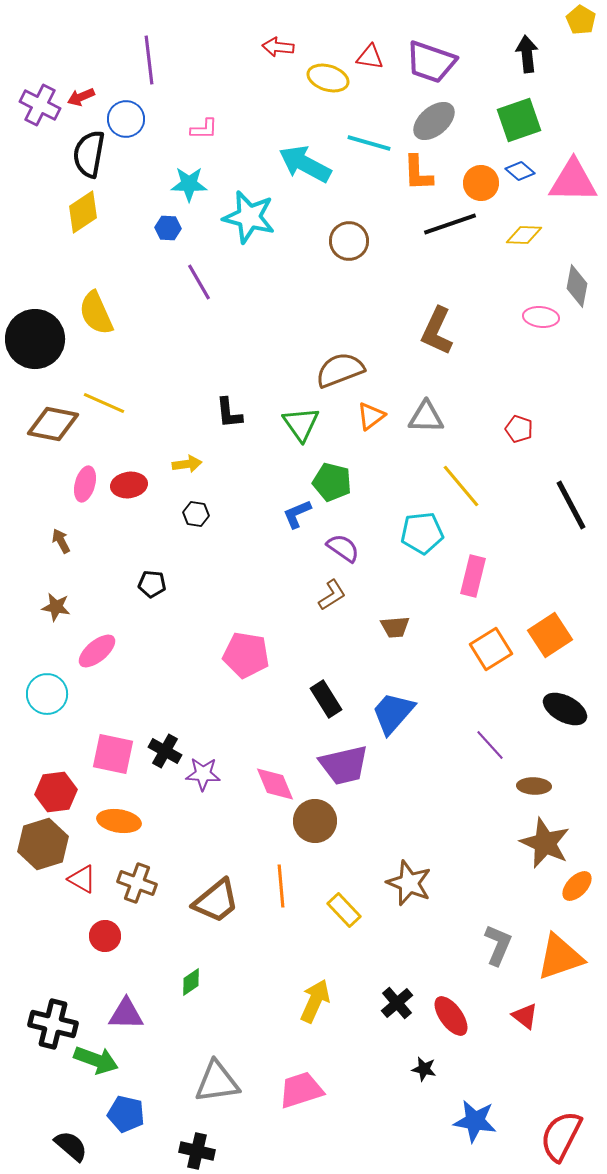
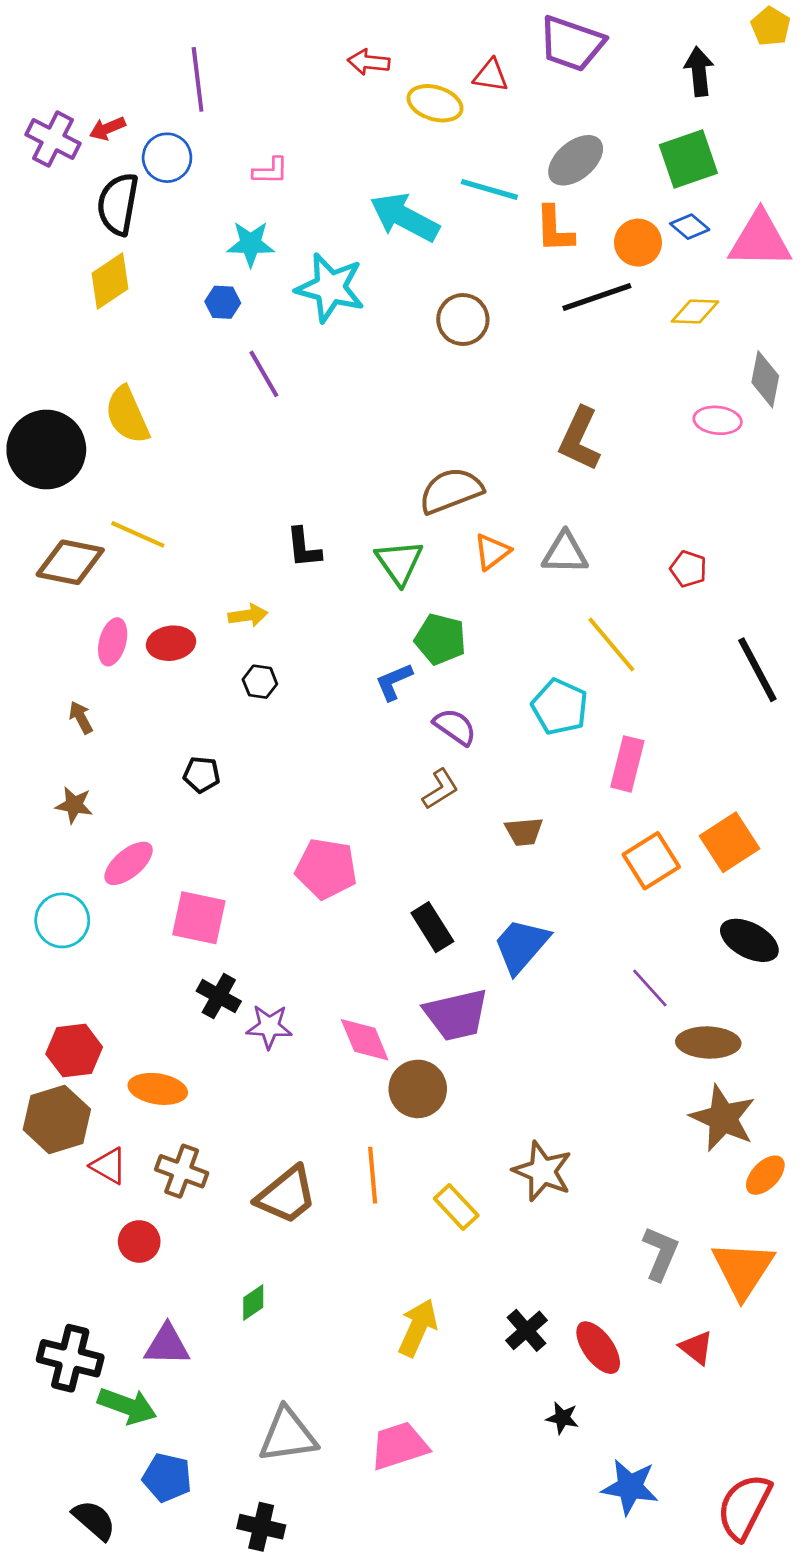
purple trapezoid: (431, 62) -> (572, 44), moved
cyan pentagon: (422, 533) -> (560, 707), turned 30
pink square: (113, 754) -> (199, 918), moved
brown ellipse: (534, 786) -> (708, 1042), size x1.4
orange triangle: (560, 957) -> (743, 1269), turned -38

